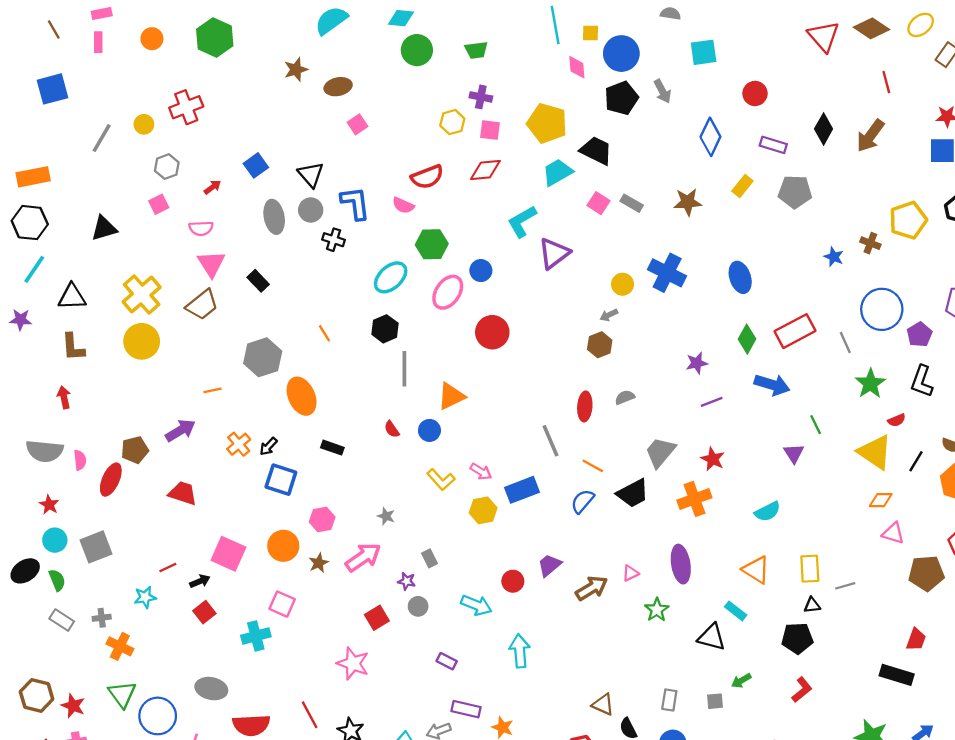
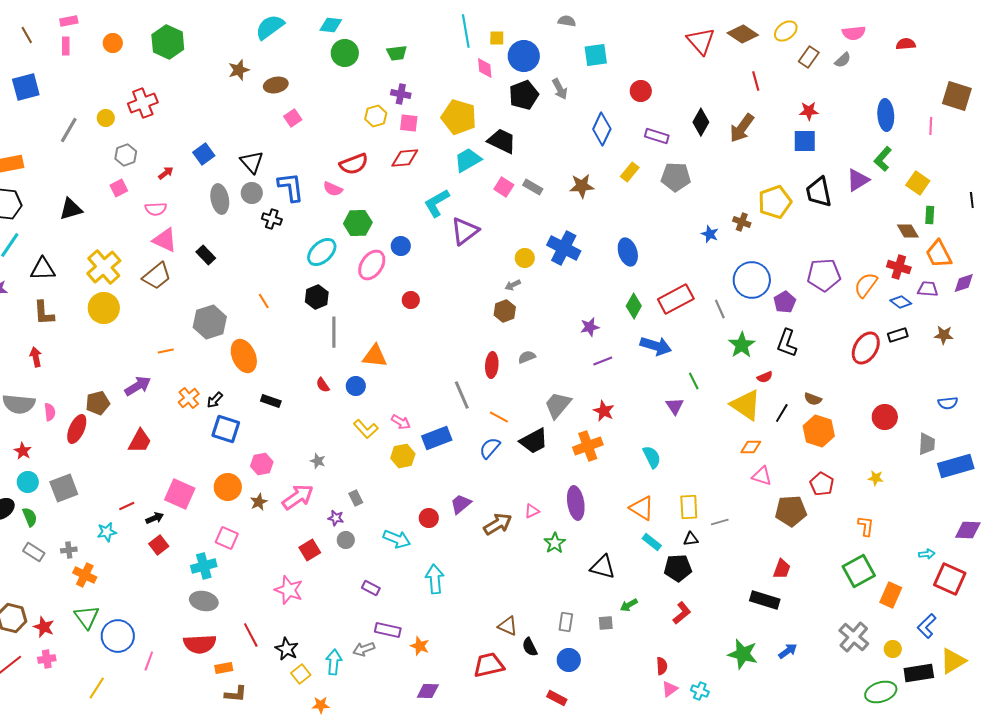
pink triangle: (211, 264) -> (165, 240), turned -32
red circle: (492, 332) -> (411, 300), size x0.6
orange triangle: (451, 396) -> (375, 356), turned 32
red trapezoid: (183, 493) -> (140, 441), turned 100
cyan semicircle: (768, 512) -> (652, 457), turned -90
cyan rectangle: (736, 611) -> (652, 542), moved
gray ellipse: (211, 689) -> (204, 601), moved

